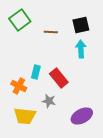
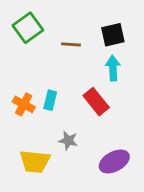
red rectangle: (59, 78) -> (96, 102), moved
orange cross: (19, 86) -> (24, 104), moved

